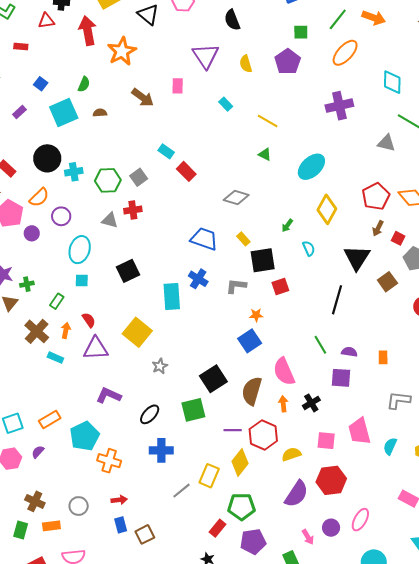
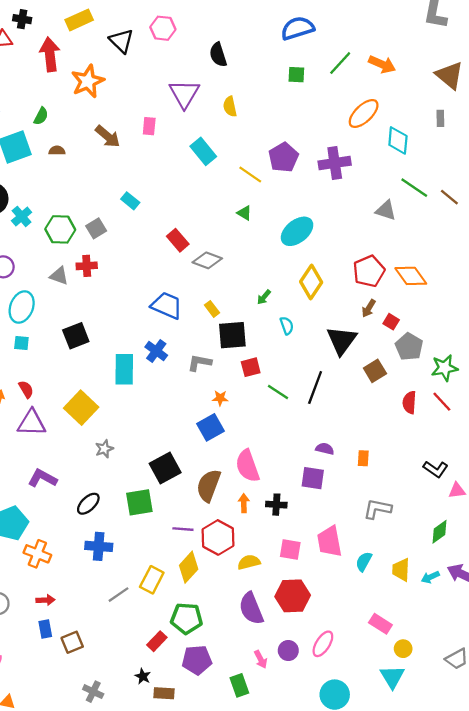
orange ellipse: (345, 53) -> (364, 114), moved
purple pentagon: (288, 62) -> (283, 157), moved
cyan rectangle: (226, 104) -> (203, 151), size x1.6
red rectangle: (186, 171) -> (178, 240), moved
cyan cross: (74, 172) -> (22, 216), turned -36
green line: (320, 345) -> (278, 392), moved, turned -30
black cross: (311, 403) -> (276, 505), turned 30
purple semicircle: (296, 494) -> (251, 609), turned 120

